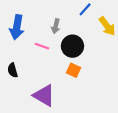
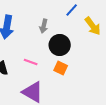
pink line: (42, 46) -> (31, 62), moved

